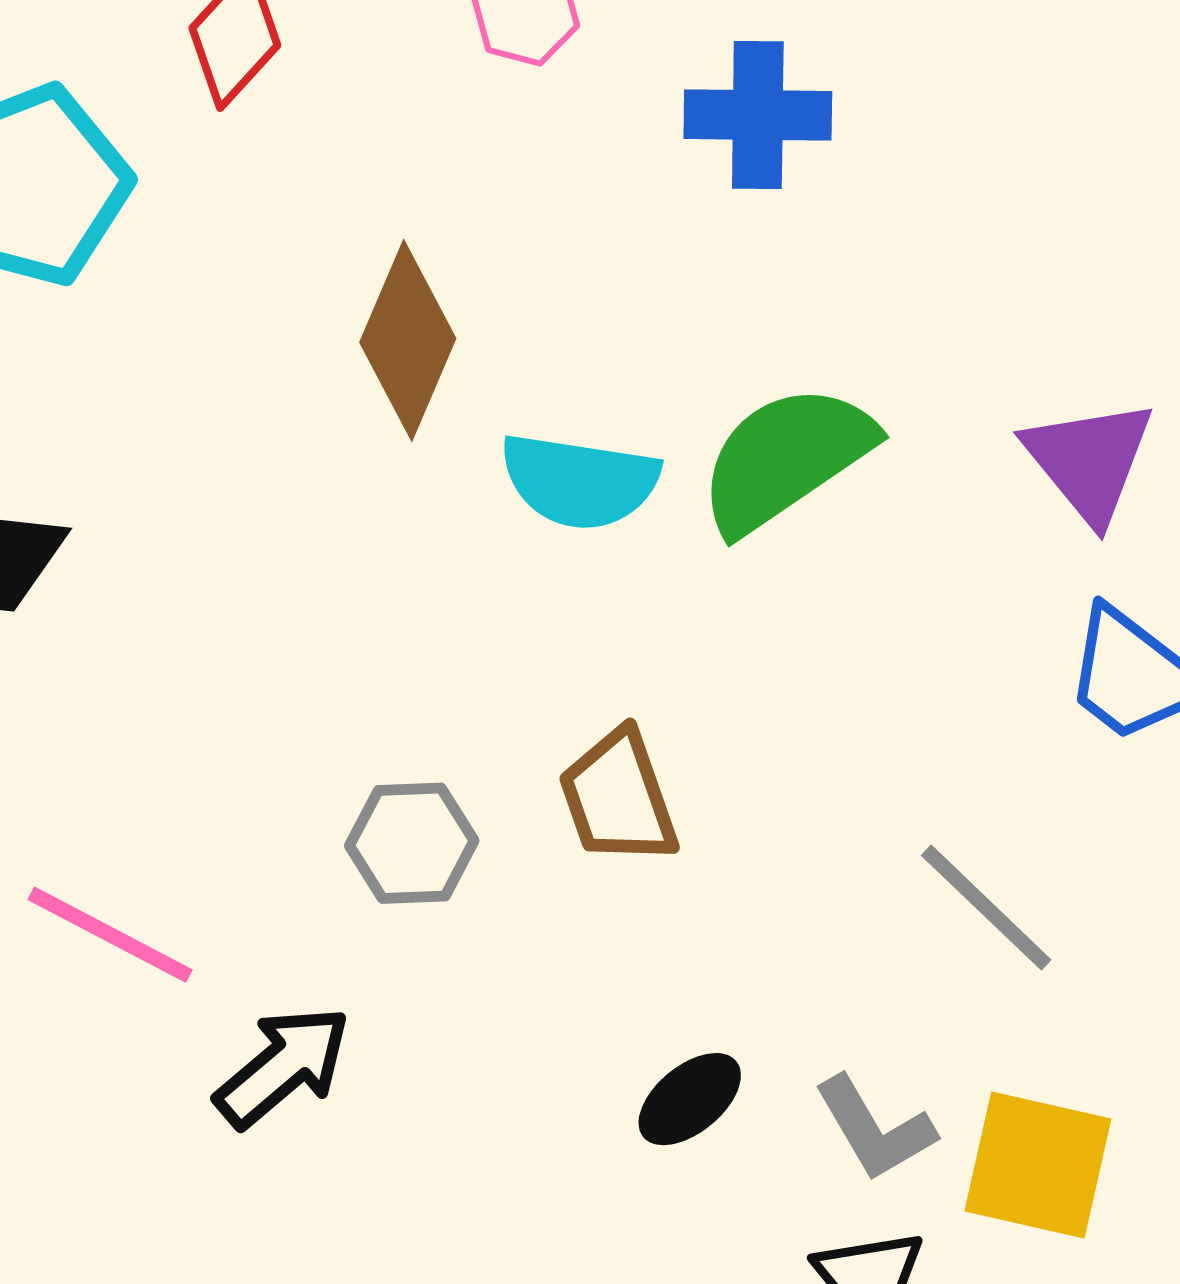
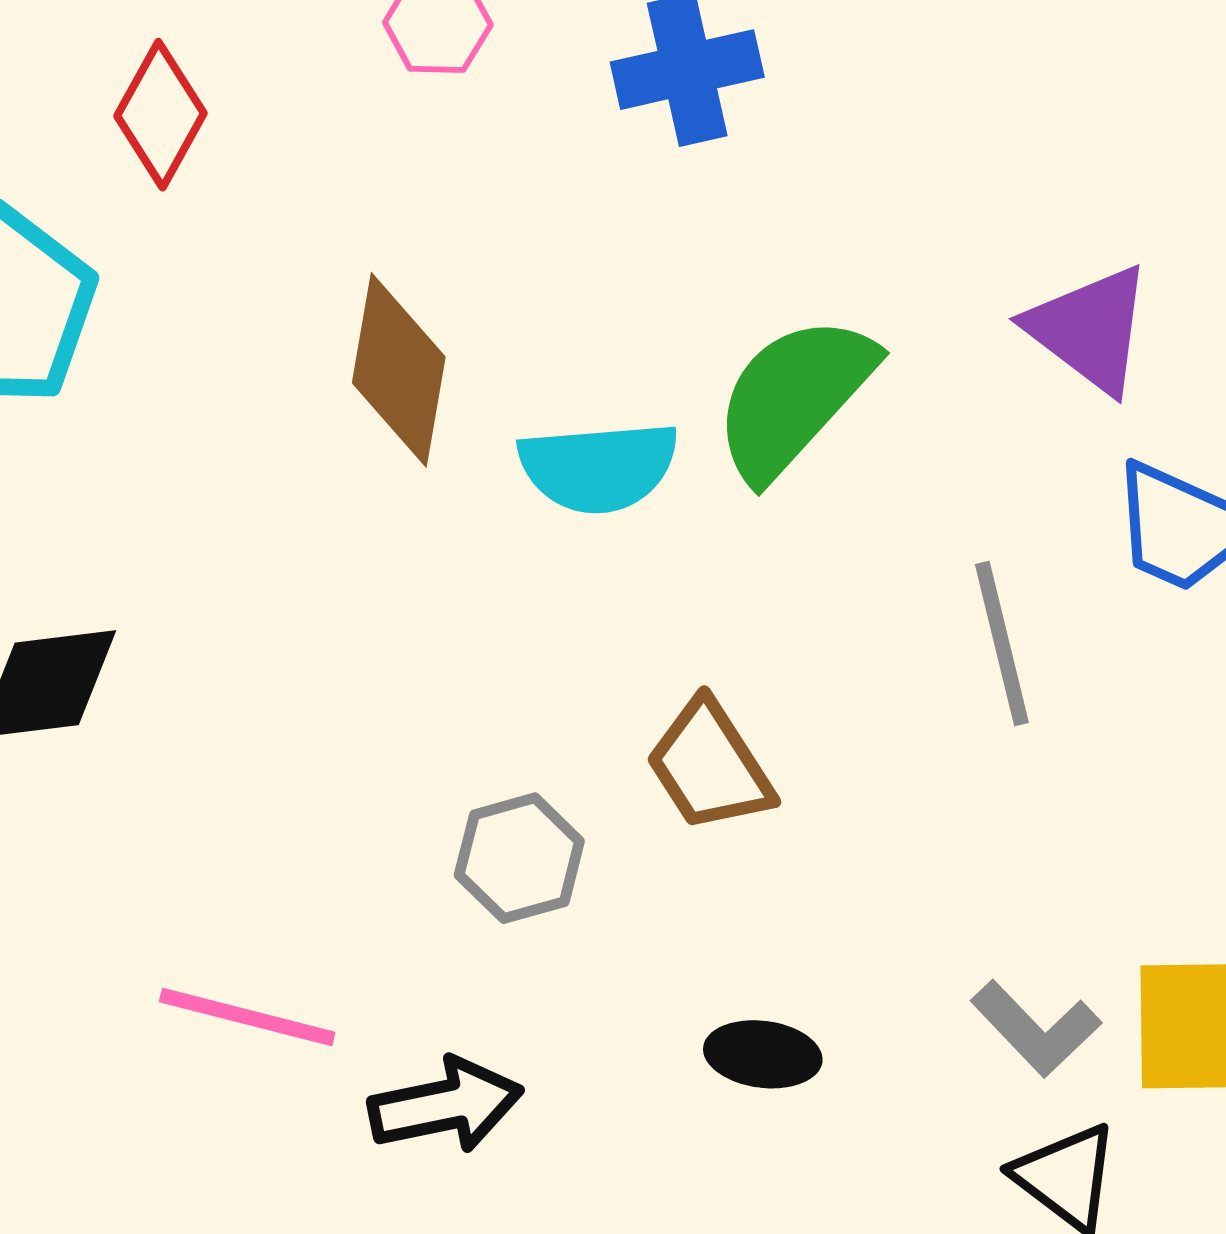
gray line: (986, 908) -> (1002, 644), moved, turned 46
black arrow: (283, 1067) -> (446, 1105), turned 42
black ellipse: (690, 1099) -> (763, 1054), moved, turned 60

